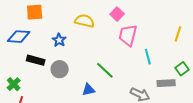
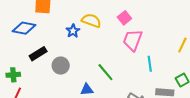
blue star: (59, 40) -> (73, 31), moved
black rectangle: (36, 60) -> (38, 54), turned -54
green cross: (14, 84) -> (13, 75), turned 32

